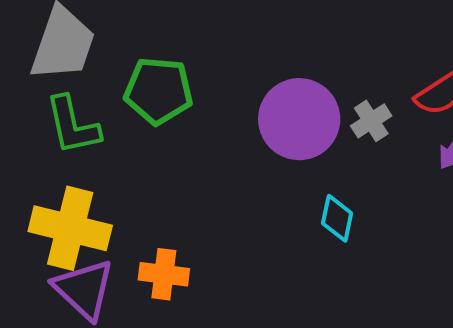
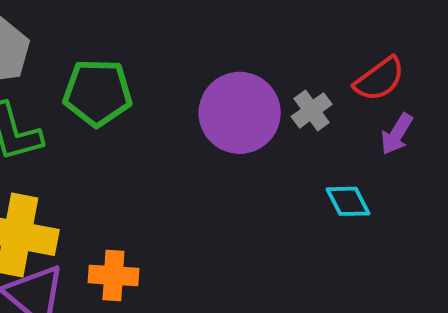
cyan diamond: (337, 218) -> (348, 201), moved, turned -36

